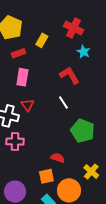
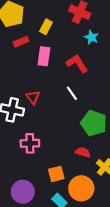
pink rectangle: (22, 77) -> (44, 56), moved
pink cross: (15, 142) -> (30, 143), moved
red semicircle: (58, 158) -> (83, 152), moved

